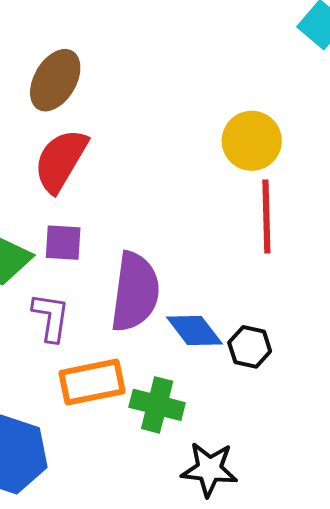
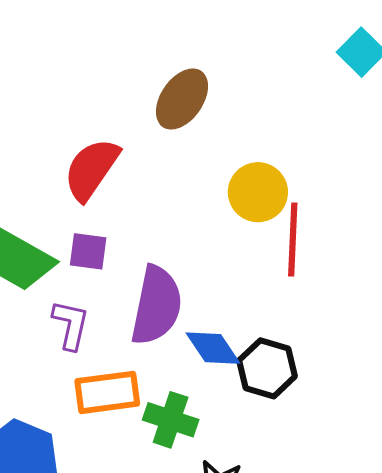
brown ellipse: (55, 80) -> (182, 99), moved
yellow circle: (252, 141) -> (258, 192), moved
black hexagon: (250, 347) -> (267, 368), size x1.4

